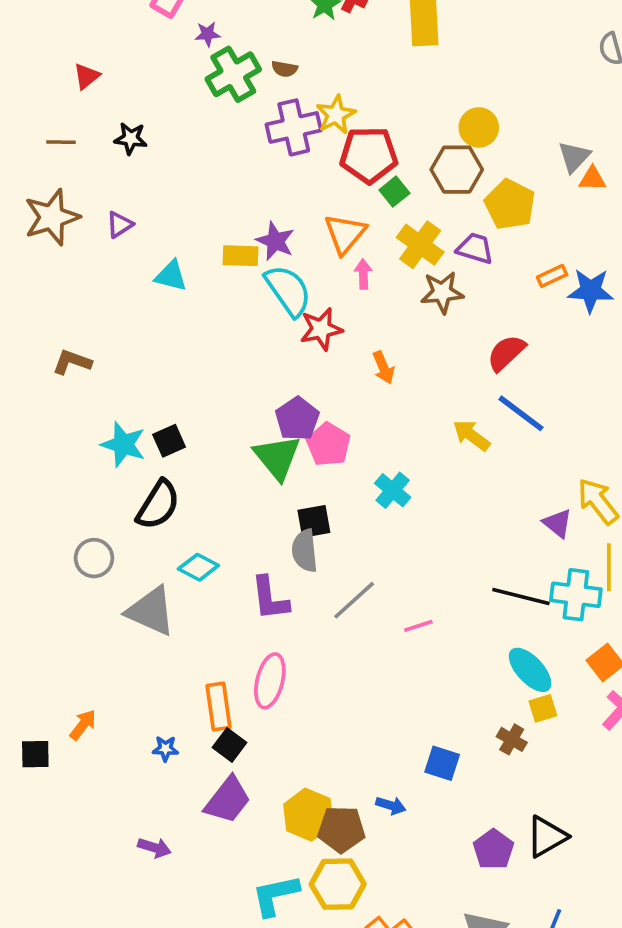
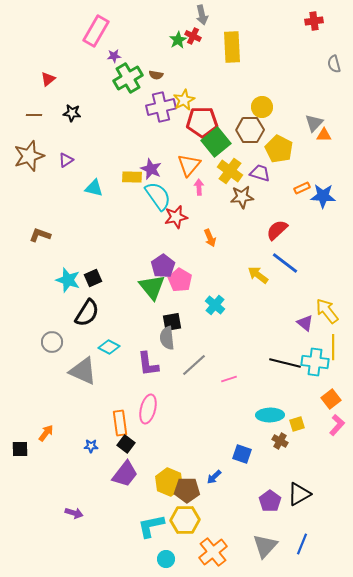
green square: (394, 192) -> (216, 142), size x1.8
cyan ellipse: (530, 670) -> (270, 415), moved, turned -48
blue arrow: (391, 805) -> (214, 477), turned 119
purple arrow: (154, 848) -> (74, 513), moved

